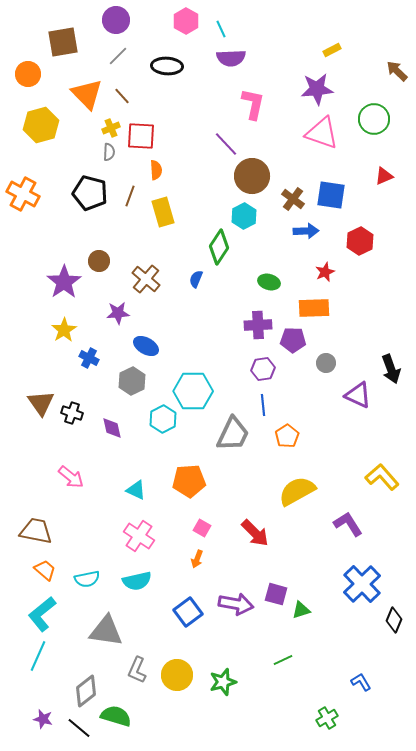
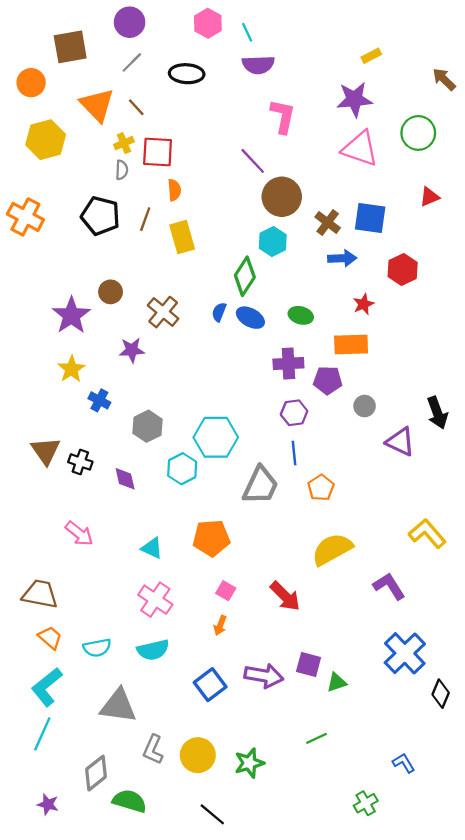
blue ellipse: (146, 346) -> (250, 318), moved
black line: (79, 728) -> (212, 814), moved

